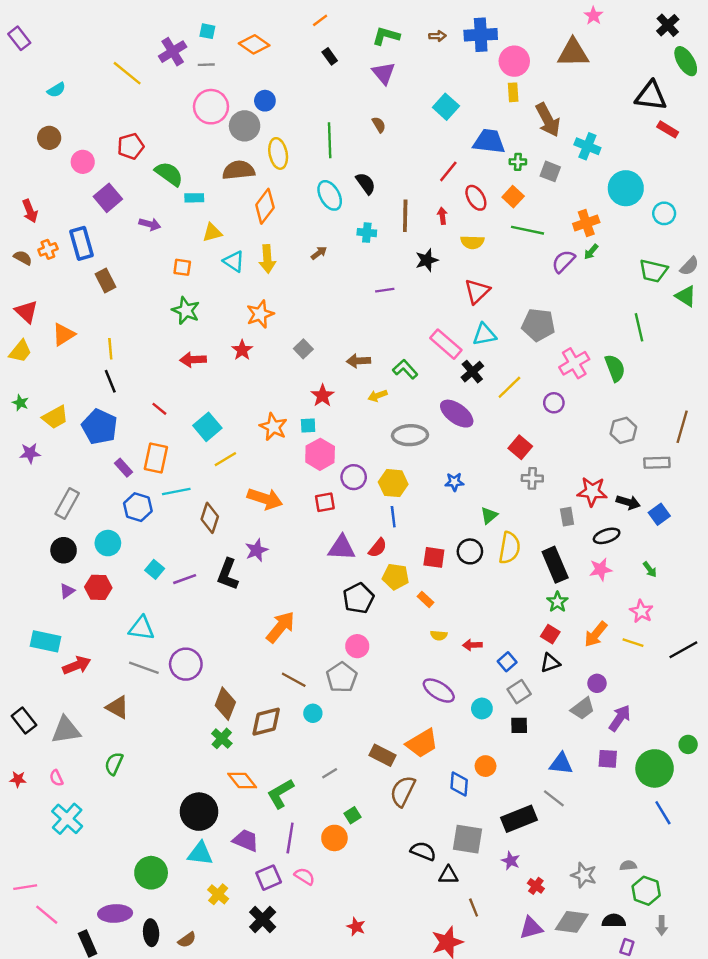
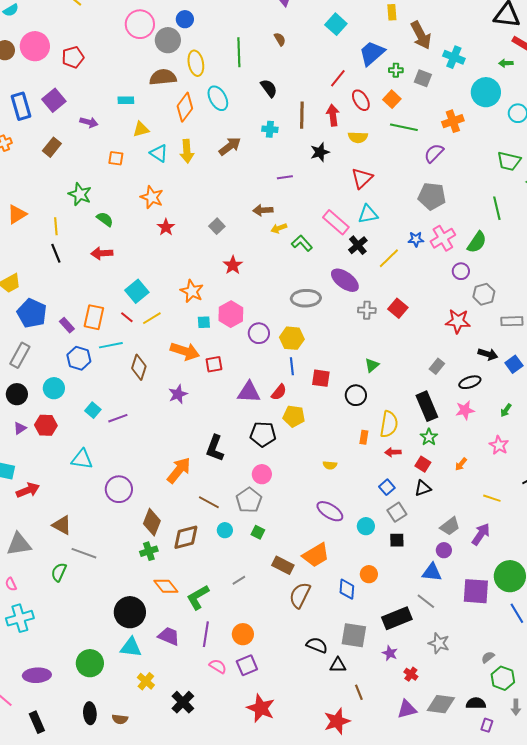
blue trapezoid: (489, 141) -> (372, 53), turned -48
pink circle: (83, 162) -> (35, 46), moved, size x1.5
green semicircle: (169, 174) -> (105, 219), moved, size x0.7
cyan ellipse: (330, 195) -> (218, 98), moved
red arrow: (442, 216) -> (333, 115), size x1.5
blue rectangle: (82, 243) -> (21, 106), moved
green arrow: (591, 252) -> (506, 63), moved, turned 48
brown arrow: (319, 253) -> (230, 146), size x1.6
brown rectangle: (105, 281) -> (52, 147), moved, turned 66
green star: (186, 310) -> (80, 194), moved
orange star: (260, 314) -> (152, 197), moved, turned -30
gray pentagon: (538, 325) -> (432, 196), moved
red arrow: (193, 360) -> (102, 253), moved
brown arrow: (358, 361) -> (263, 210), moved
green semicircle: (615, 368) -> (477, 242), turned 55
yellow arrow: (378, 396) -> (279, 228), moved
purple circle: (554, 403) -> (461, 271), moved
red line: (159, 409) -> (127, 317), moved
cyan square: (308, 426) -> (204, 322), moved
blue pentagon: (99, 427) -> (32, 313), moved
gray cross: (532, 478) -> (367, 310), moved
blue star: (454, 482) -> (416, 239), moved
red star: (592, 492) -> (458, 321), moved
red square: (325, 502) -> (214, 364), moved
gray rectangle: (567, 517) -> (437, 366), turned 49
yellow semicircle: (509, 548) -> (389, 424), moved
red square: (434, 557) -> (321, 378), moved
green arrow: (650, 569) -> (506, 410), turned 72
black L-shape: (228, 574) -> (215, 448), moved
black pentagon: (358, 598) -> (263, 434), turned 30
orange rectangle: (426, 599) -> (364, 437), moved, turned 56
orange arrow: (281, 627) -> (179, 470), moved
orange arrow: (596, 634) -> (461, 464), size x0.6
yellow line: (633, 643) -> (492, 498), moved
red arrow: (472, 645) -> (393, 452), moved
gray line: (144, 668) -> (84, 553), moved
purple circle: (597, 683) -> (444, 550), moved
green cross: (222, 738) -> (149, 551), turned 30
purple square: (608, 759) -> (476, 591), moved, size x1.6
green square: (352, 815) -> (258, 532), moved, turned -32
cyan cross: (67, 819) -> (20, 618), turned 32
gray semicircle: (628, 866) -> (488, 657), turned -32
gray star: (584, 875) -> (439, 643), moved
purple square: (269, 878) -> (247, 665), moved
purple ellipse: (115, 913) -> (37, 675), moved
red star: (356, 927) -> (261, 708), size x1.8
brown semicircle: (187, 940) -> (120, 719), turned 42

